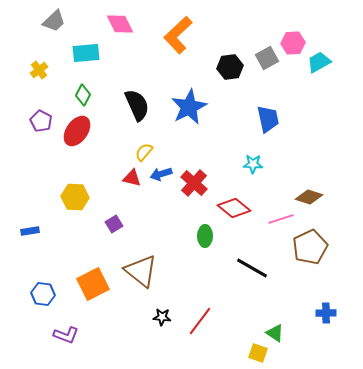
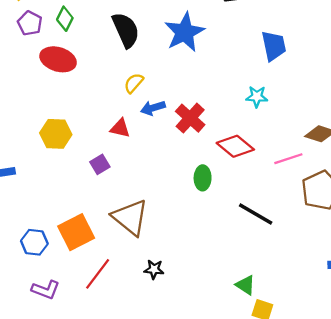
purple pentagon: (41, 121) -> (30, 23), moved
red ellipse: (77, 131) -> (58, 59), turned 72
red triangle: (132, 178) -> (120, 128), moved
blue hexagon: (43, 294) -> (34, 242), moved
red line: (200, 321) -> (98, 274), moved
green triangle: (275, 333) -> (245, 285), moved

